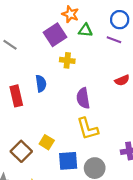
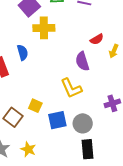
yellow cross: (67, 60) -> (44, 28), size x1.5
purple semicircle: (83, 98) -> (82, 61), moved

